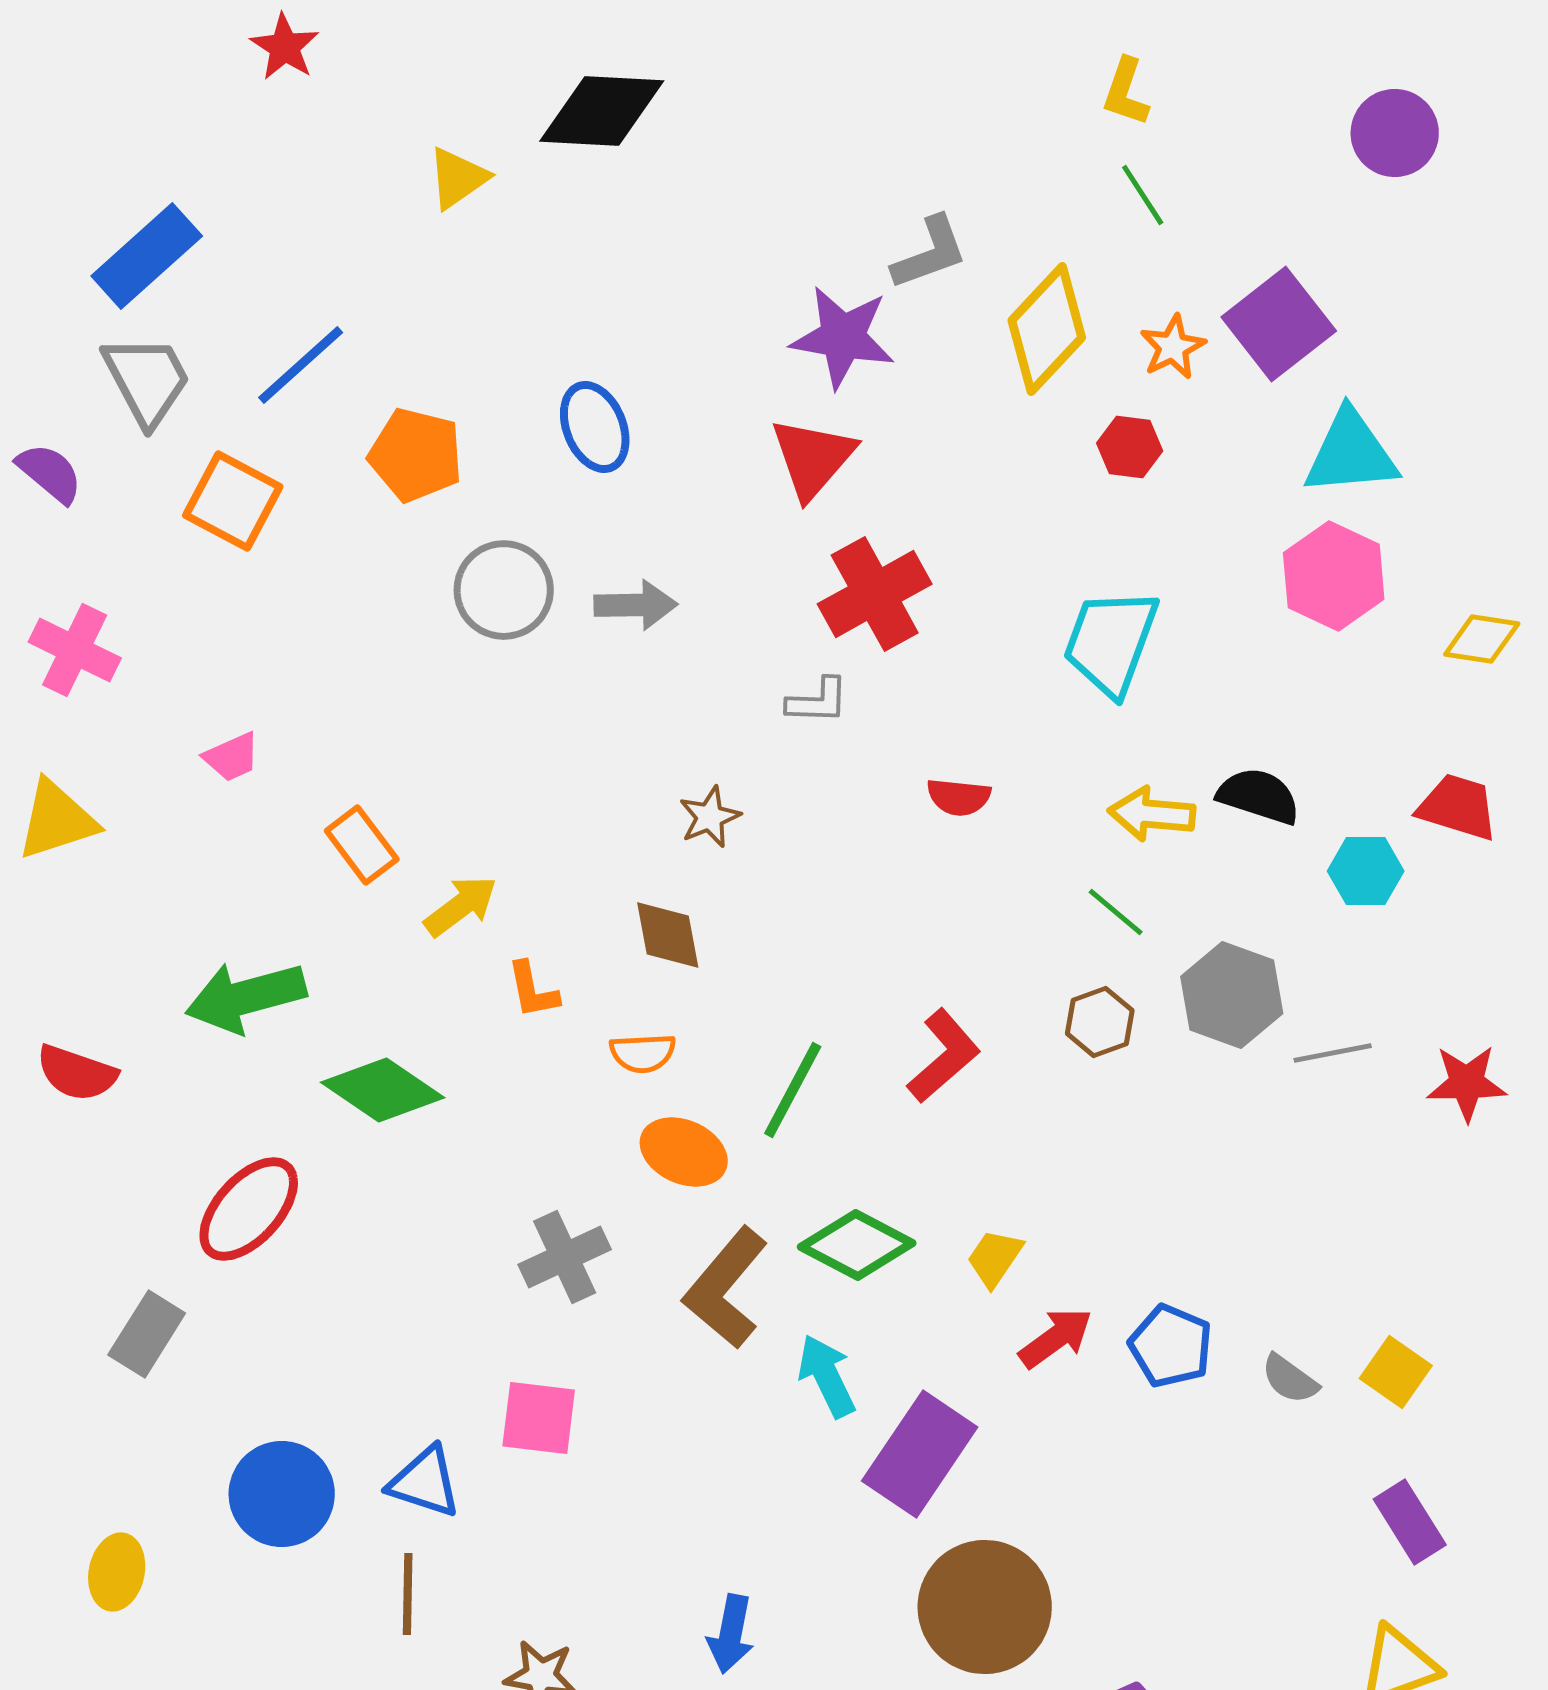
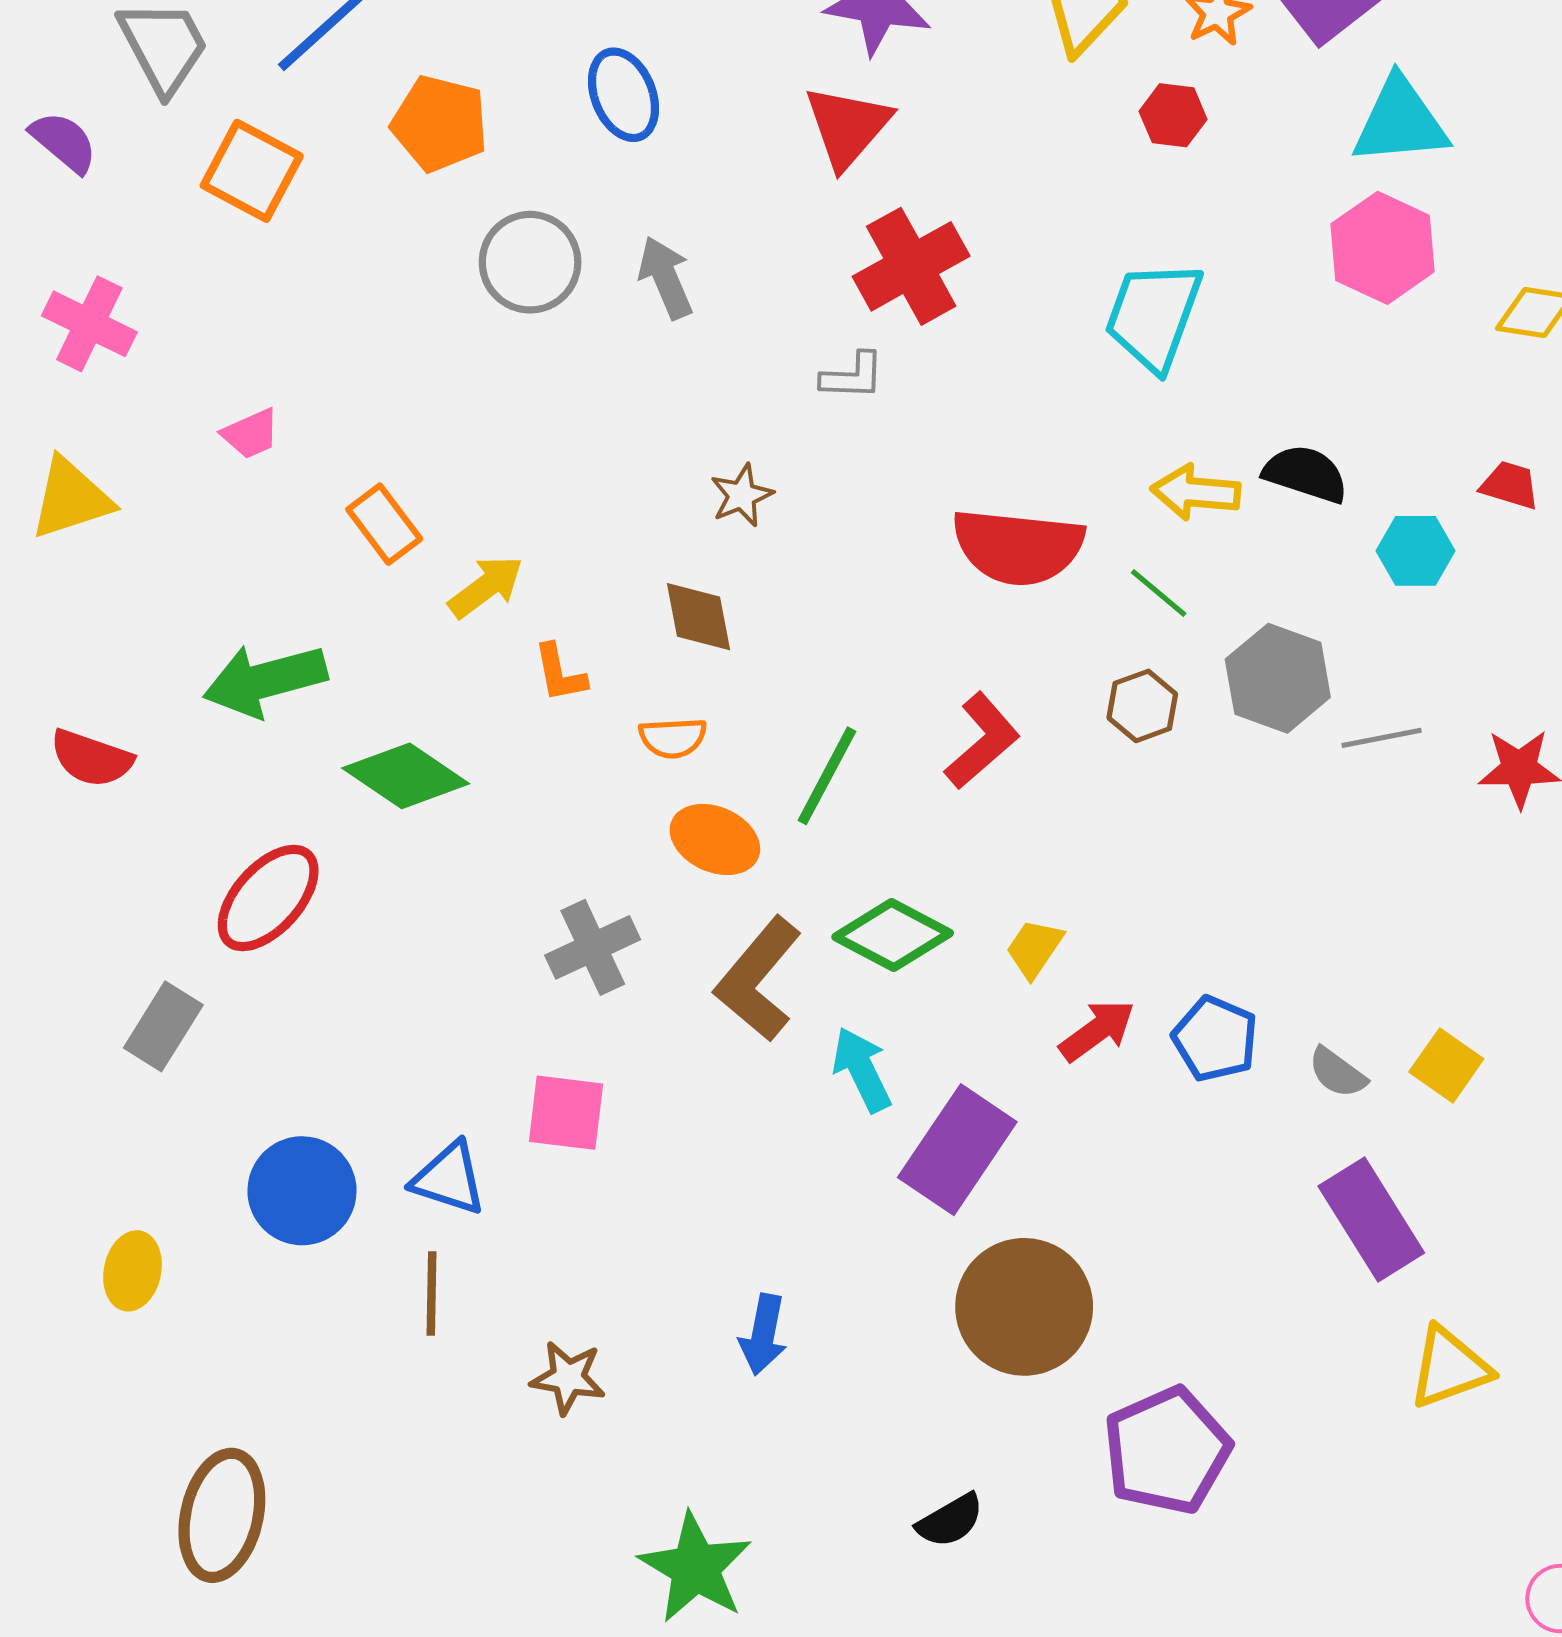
gray arrow: (636, 605) -> (666, 278), turned -112
red semicircle: (959, 797) -> (1018, 547), moved, size x2.0
red trapezoid: (1458, 807) -> (1510, 485), size x0.7
purple rectangle: (1410, 1522) -> (1371, 1220), moved, size x1.4

